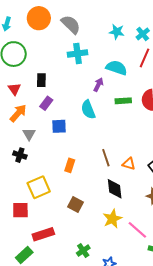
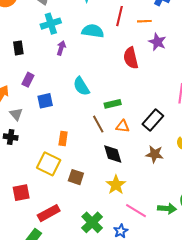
black rectangle: (41, 80) -> (18, 48), moved
purple arrow: (98, 85) -> (61, 48), moved
green rectangle: (123, 101) -> (113, 104), moved
cyan semicircle: (88, 110) -> (81, 86), moved
yellow square: (39, 187) -> (49, 164), moved, turned -30
pink line: (137, 230) -> (136, 211), moved
green cross: (83, 251) -> (92, 222), size x1.5

